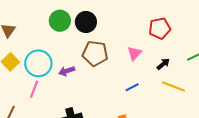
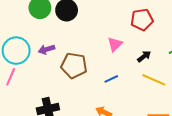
brown pentagon: (95, 53) -> (74, 65), moved
purple arrow: (67, 71) -> (46, 49), moved

